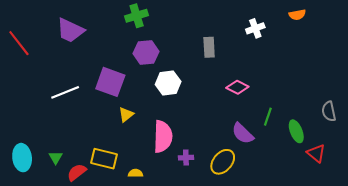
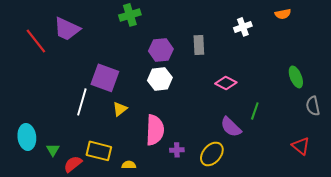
red line: (19, 43) -> (36, 41), moved
purple hexagon: (146, 53) -> (161, 50), moved
white line: (65, 92) -> (82, 102), moved, turned -52
green ellipse: (296, 131) -> (296, 77), moved
cyan ellipse: (22, 158) -> (27, 137), moved

